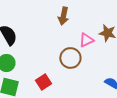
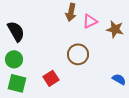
pink triangle: (86, 40) -> (90, 21), moved

